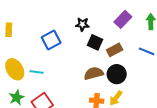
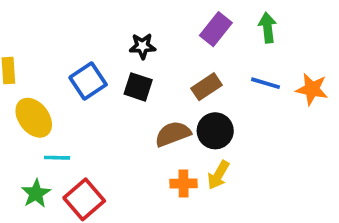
black square: (95, 42) -> (138, 87), moved
yellow ellipse: (15, 69) -> (34, 118), moved
cyan line: (37, 72) -> (57, 158), moved

